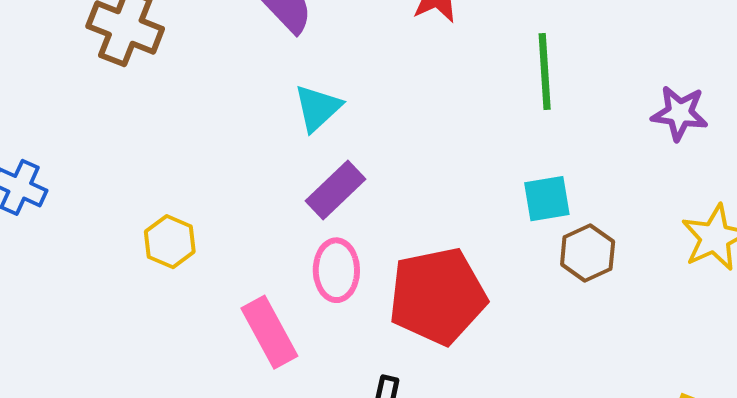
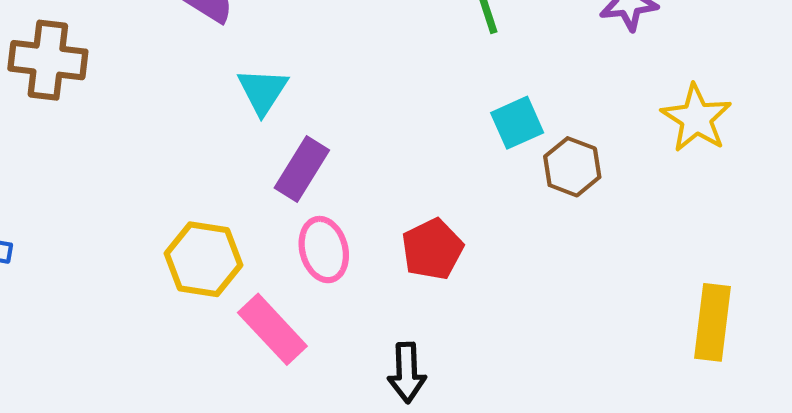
yellow hexagon: (170, 242) -> (204, 259), moved, size x1.4
red pentagon: (438, 296) -> (432, 249), size x0.6

